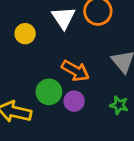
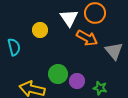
orange arrow: (75, 71) -> (87, 38), moved
green star: (119, 105) -> (100, 88), moved

